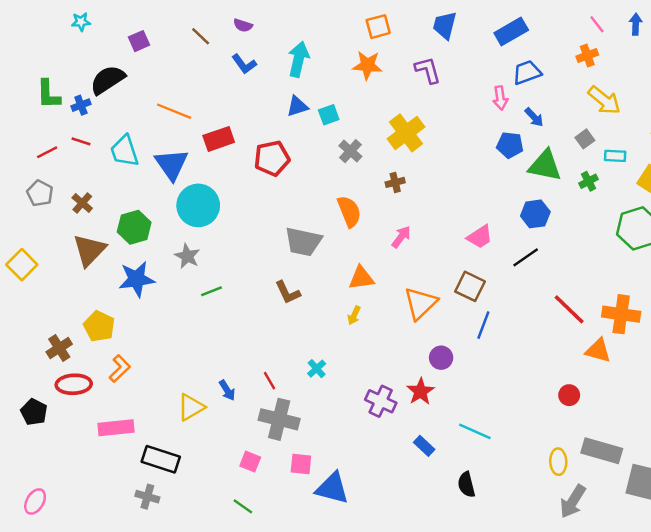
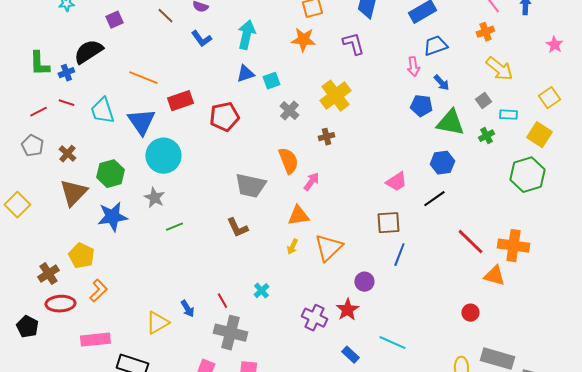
pink arrow: (401, 237) -> (311, 182), moved
brown square: (470, 286) -> (388, 223), turned -30
orange triangle: (421, 303) -> (328, 248), moved

